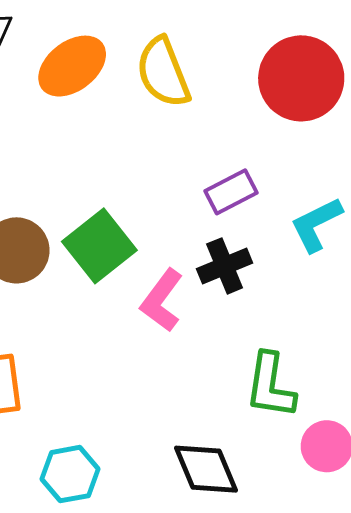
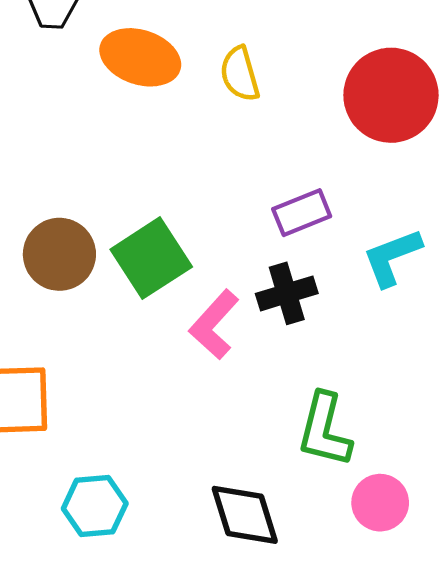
orange ellipse: (72, 66) -> (140, 57), turned 50
yellow semicircle: (163, 72) -> (240, 74), size x0.7

